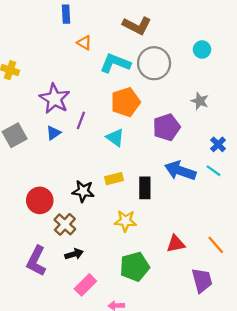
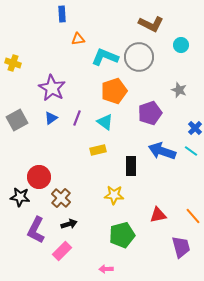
brown L-shape: (137, 26) -> (151, 24), moved
orange triangle: (84, 43) -> (78, 39), turned -40
purple line: (81, 120) -> (77, 118), moved
yellow rectangle: (114, 179) -> (98, 150), moved
black star: (83, 191) -> (20, 197), moved
pink rectangle: (85, 285) -> (62, 251), moved

